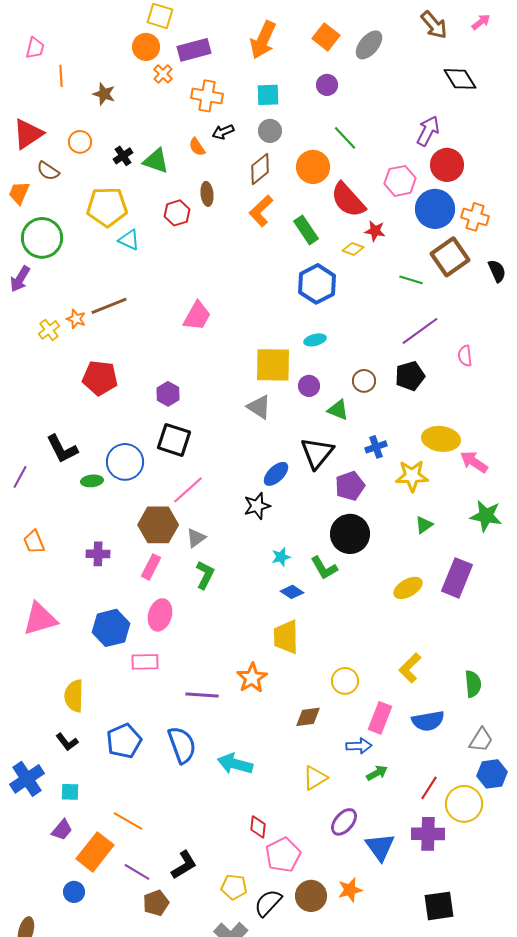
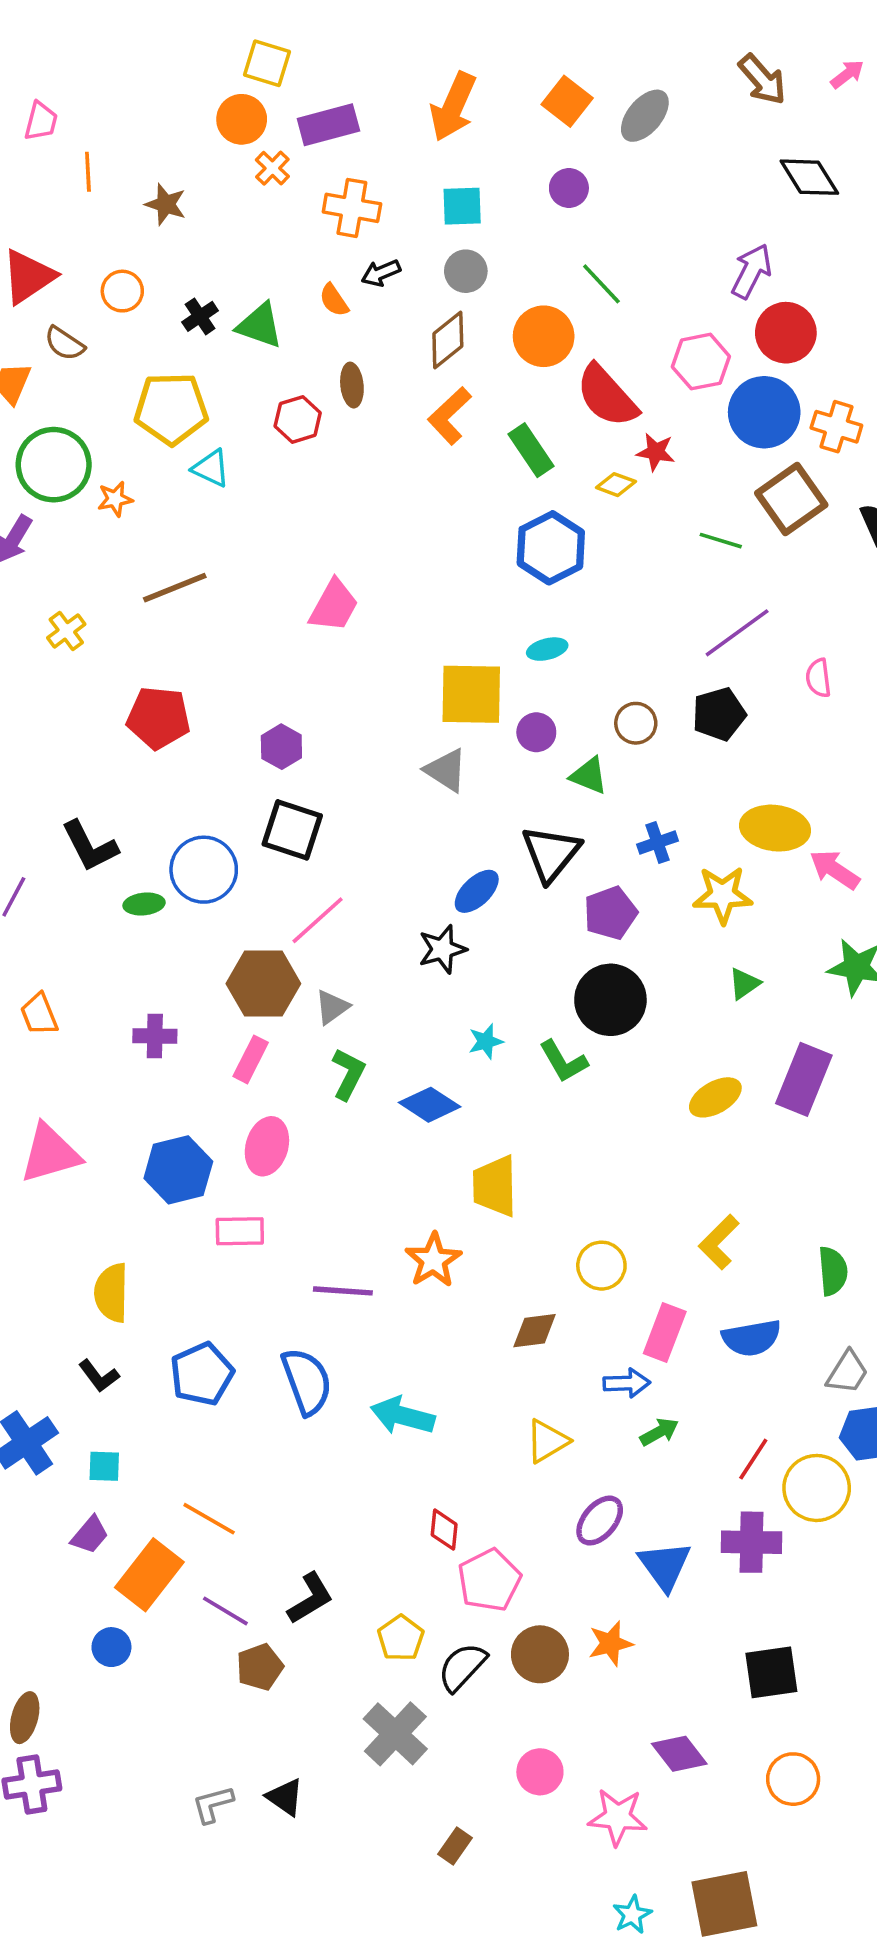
orange star: (76, 319) -> (115, 499), moved, turned -30
blue diamond: (292, 592) -> (430, 1105), moved, size x1.4
yellow pentagon: (234, 887) -> (401, 1638), turned 30

